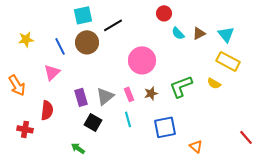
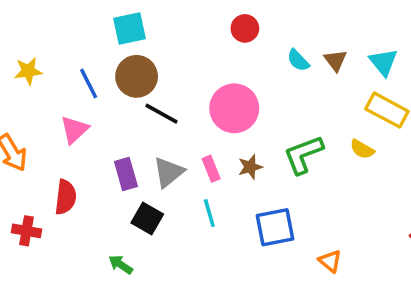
red circle: (164, 13) -> (245, 28), moved
black line: (113, 25) -> (161, 114), moved, turned 60
brown triangle: (199, 33) -> (335, 60), turned -40

